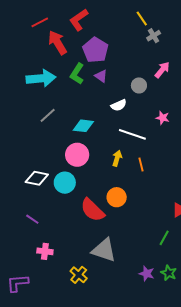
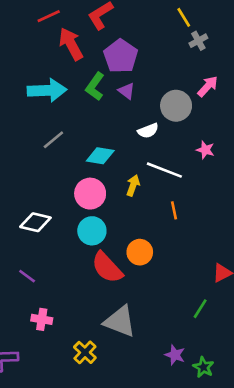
gray circle: (139, 85) -> (176, 106), size x1.5
yellow arrow: (117, 158) -> (133, 185), moved
cyan circle: (65, 183) -> (92, 231), moved
green star: (169, 273) -> (203, 367), moved

